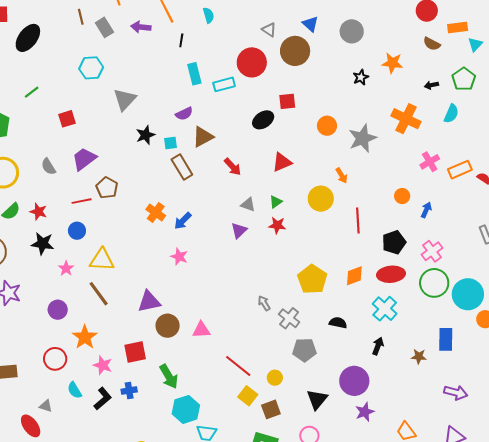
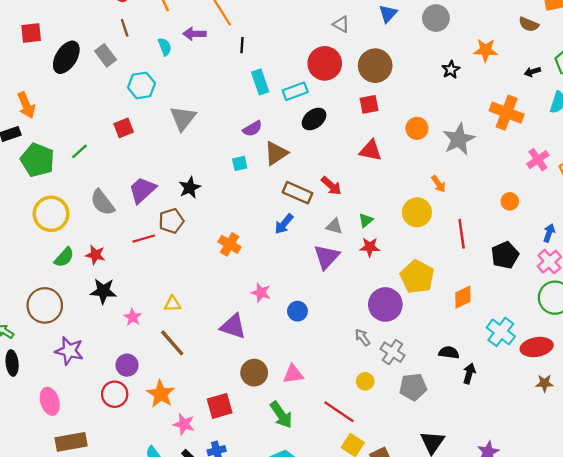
cyan semicircle: (208, 15) -> (165, 47), moved
blue triangle: (310, 24) -> (388, 14), turned 36
gray rectangle: (104, 27) -> (106, 55), moved
brown circle: (295, 51) -> (375, 66), moved
green line: (32, 92) -> (79, 151), moved
red square: (67, 119) -> (124, 128), moved
black ellipse: (263, 120) -> (314, 119), moved
black star: (145, 135) -> (190, 188), moved
red triangle: (282, 162) -> (371, 150), moved, turned 40
gray semicircle: (48, 167) -> (102, 202), size x1.4
brown rectangle: (182, 167) -> (297, 193), moved, turned -30
red arrow: (233, 167) -> (331, 186), moved
brown pentagon: (107, 188) -> (171, 221), turned 30
blue arrow: (426, 210) -> (549, 233), moved
blue arrow: (183, 221) -> (284, 224), moved
purple triangle: (239, 230) -> (326, 257), size x1.4
blue circle: (77, 231) -> (297, 311), moved
yellow triangle: (102, 260) -> (173, 304), size x0.6
red ellipse: (391, 274) -> (537, 347), moved
yellow pentagon: (312, 279) -> (417, 277), moved
purple triangle: (149, 302) -> (233, 326), moved, turned 35
black arrow: (378, 346) -> (469, 373), moved
red circle: (55, 359) -> (115, 394), moved
green arrow: (169, 376) -> (281, 415), moved
yellow circle: (275, 378) -> (365, 381), moved
purple circle: (354, 381) -> (385, 304), moved

